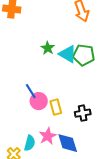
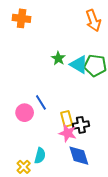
pink circle: (39, 101) -> (25, 113), moved
black cross: (83, 113) -> (81, 125), moved
pink star: (48, 136) -> (68, 133), moved, turned -30

